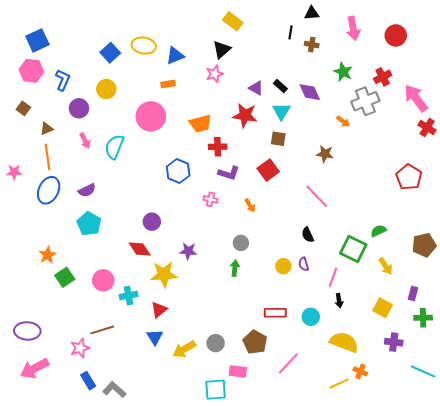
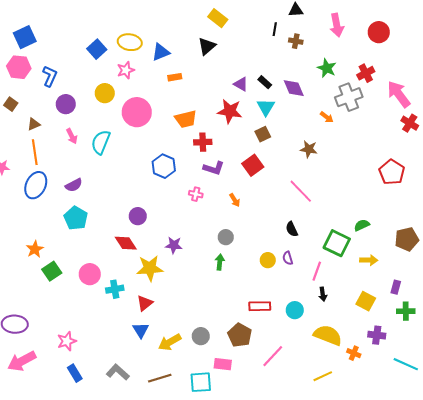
pink star: (215, 74) -> (126, 70), moved
orange rectangle: (168, 84) -> (175, 77), moved
yellow circle: (106, 89) -> (105, 93), moved
brown square: (278, 139) -> (263, 134), turned -35
yellow arrow: (386, 266) -> (369, 260), turned -54
brown line: (102, 330) -> (160, 378), moved
orange cross: (360, 371) -> (354, 353), moved
gray L-shape: (114, 390) -> (118, 372), moved

